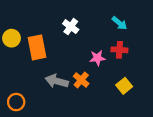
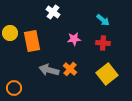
white cross: (71, 27) -> (53, 12), moved
pink star: (97, 58) -> (74, 39), moved
yellow square: (124, 86) -> (107, 74), size x1.5

